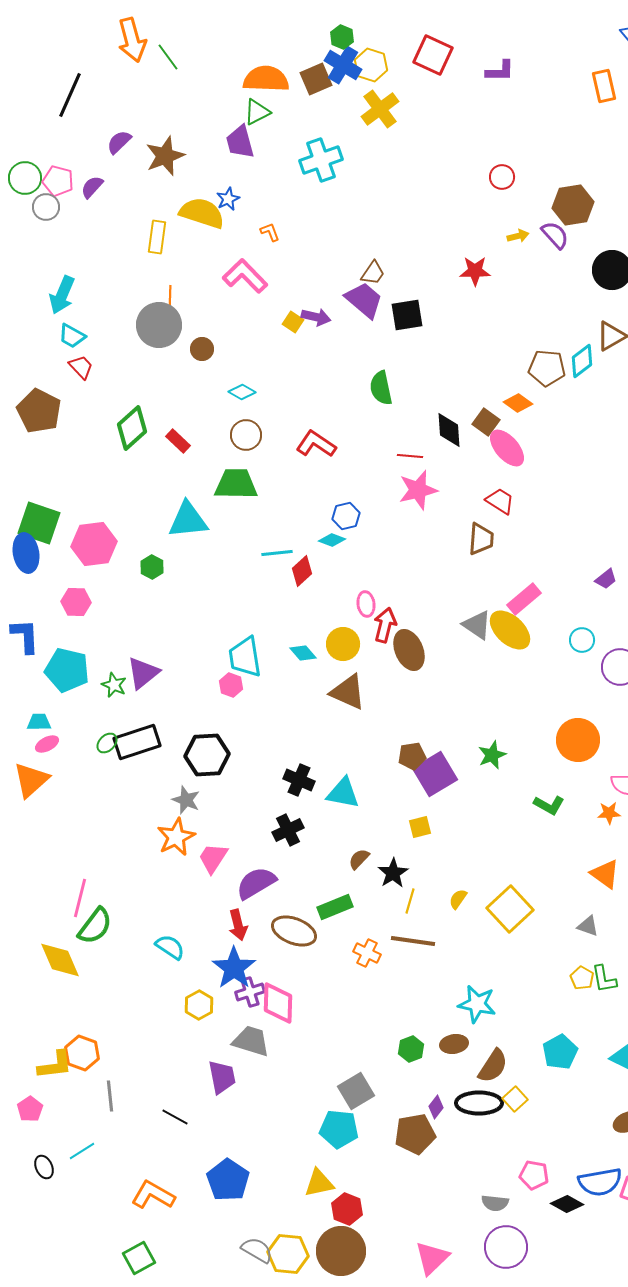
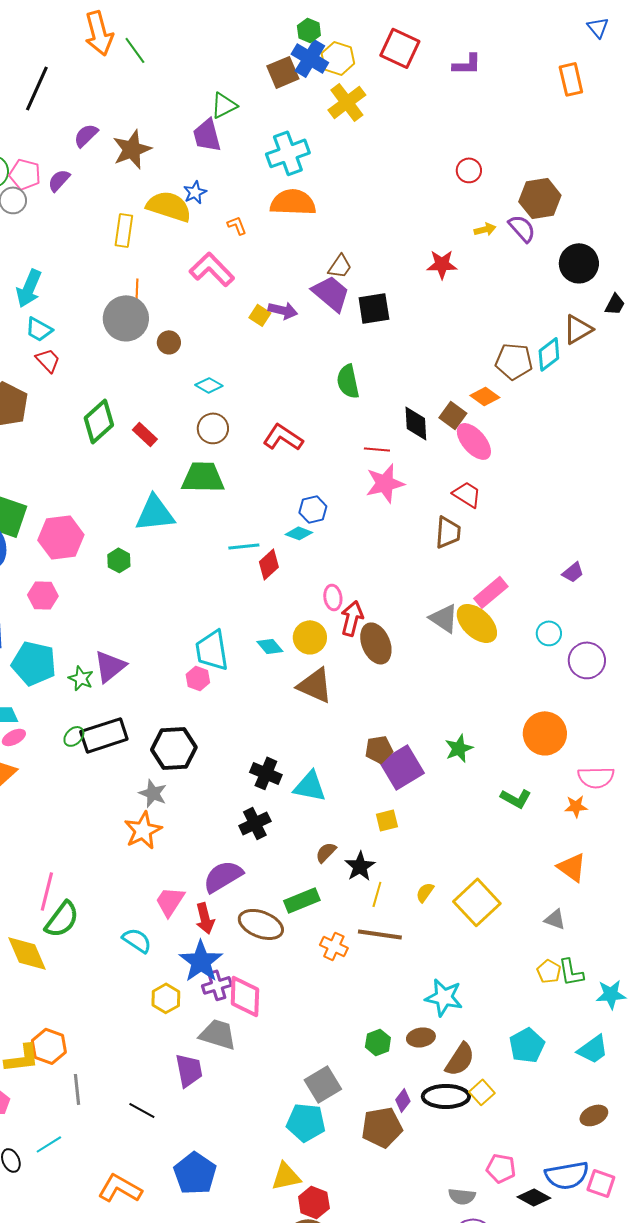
orange semicircle: (266, 79) -> (293, 202), moved
pink trapezoid: (213, 858) -> (170, 901), moved

